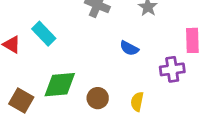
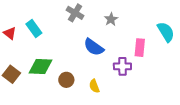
blue semicircle: (129, 48) -> (94, 47), size x1.5
yellow semicircle: (137, 102) -> (94, 86), turned -40

